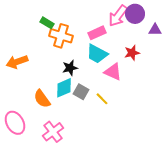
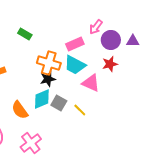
purple circle: (135, 14) -> (111, 40), moved
pink arrow: (118, 16) -> (96, 27), size x0.7
orange cross: (61, 36) -> (49, 63), moved

